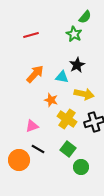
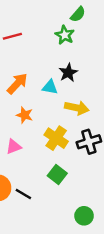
orange star: (51, 100) -> (25, 115), moved
black line: (38, 149) -> (23, 194), moved
green circle: (81, 167) -> (84, 216), moved

